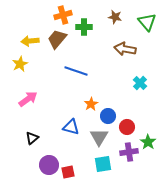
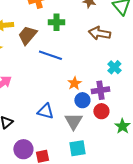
green cross: (84, 27) -> (56, 22), moved
brown trapezoid: (57, 39) -> (27, 35), moved
orange star: (91, 104) -> (74, 83), moved
purple cross: (129, 152) -> (100, 90), moved

